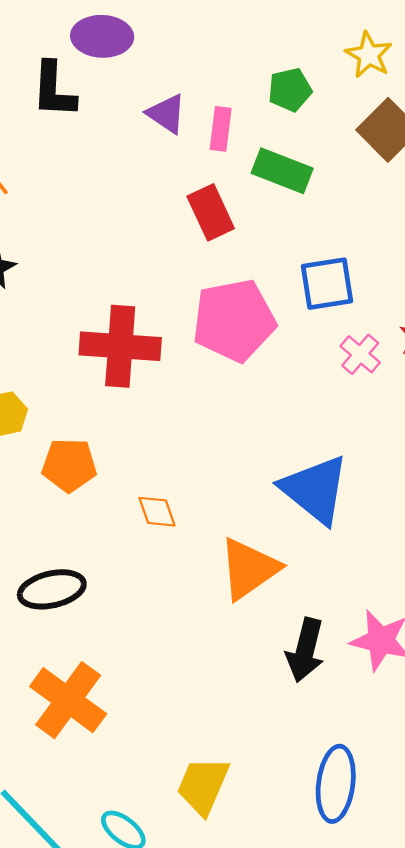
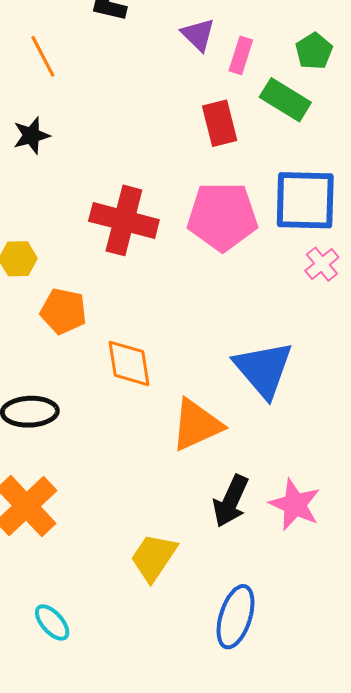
green pentagon: (290, 90) -> (314, 51), moved, turned -30
blue square: (327, 284) -> (305, 200), size x1.4
orange diamond: (157, 512) -> (129, 363), size x1.5
yellow trapezoid: (203, 786) -> (154, 557), moved

